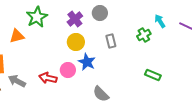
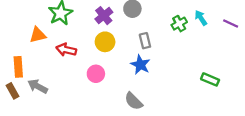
green cross: (144, 35) -> (179, 24), moved
blue star: (87, 62) -> (140, 65), moved
green rectangle: (153, 75) -> (210, 79), moved
red arrow: (48, 78) -> (66, 50), moved

